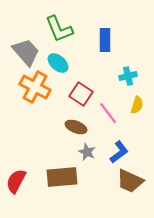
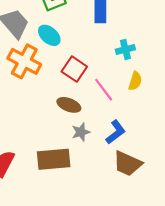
gray star: (87, 152) -> (81, 132), turned 30

